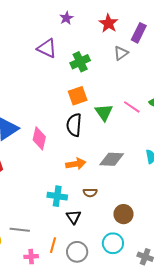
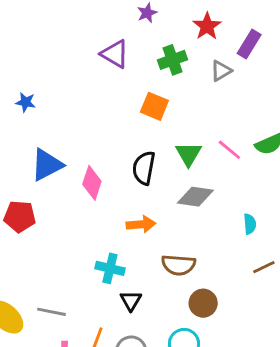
green cross: (80, 62) -> (172, 60), moved
orange square: (78, 96) -> (154, 106), moved, turned 36
gray diamond: (112, 159) -> (195, 197), moved
brown semicircle: (90, 193) -> (178, 265), moved, size x1.6

